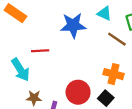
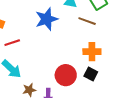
red line: (40, 51) -> (12, 43), moved

